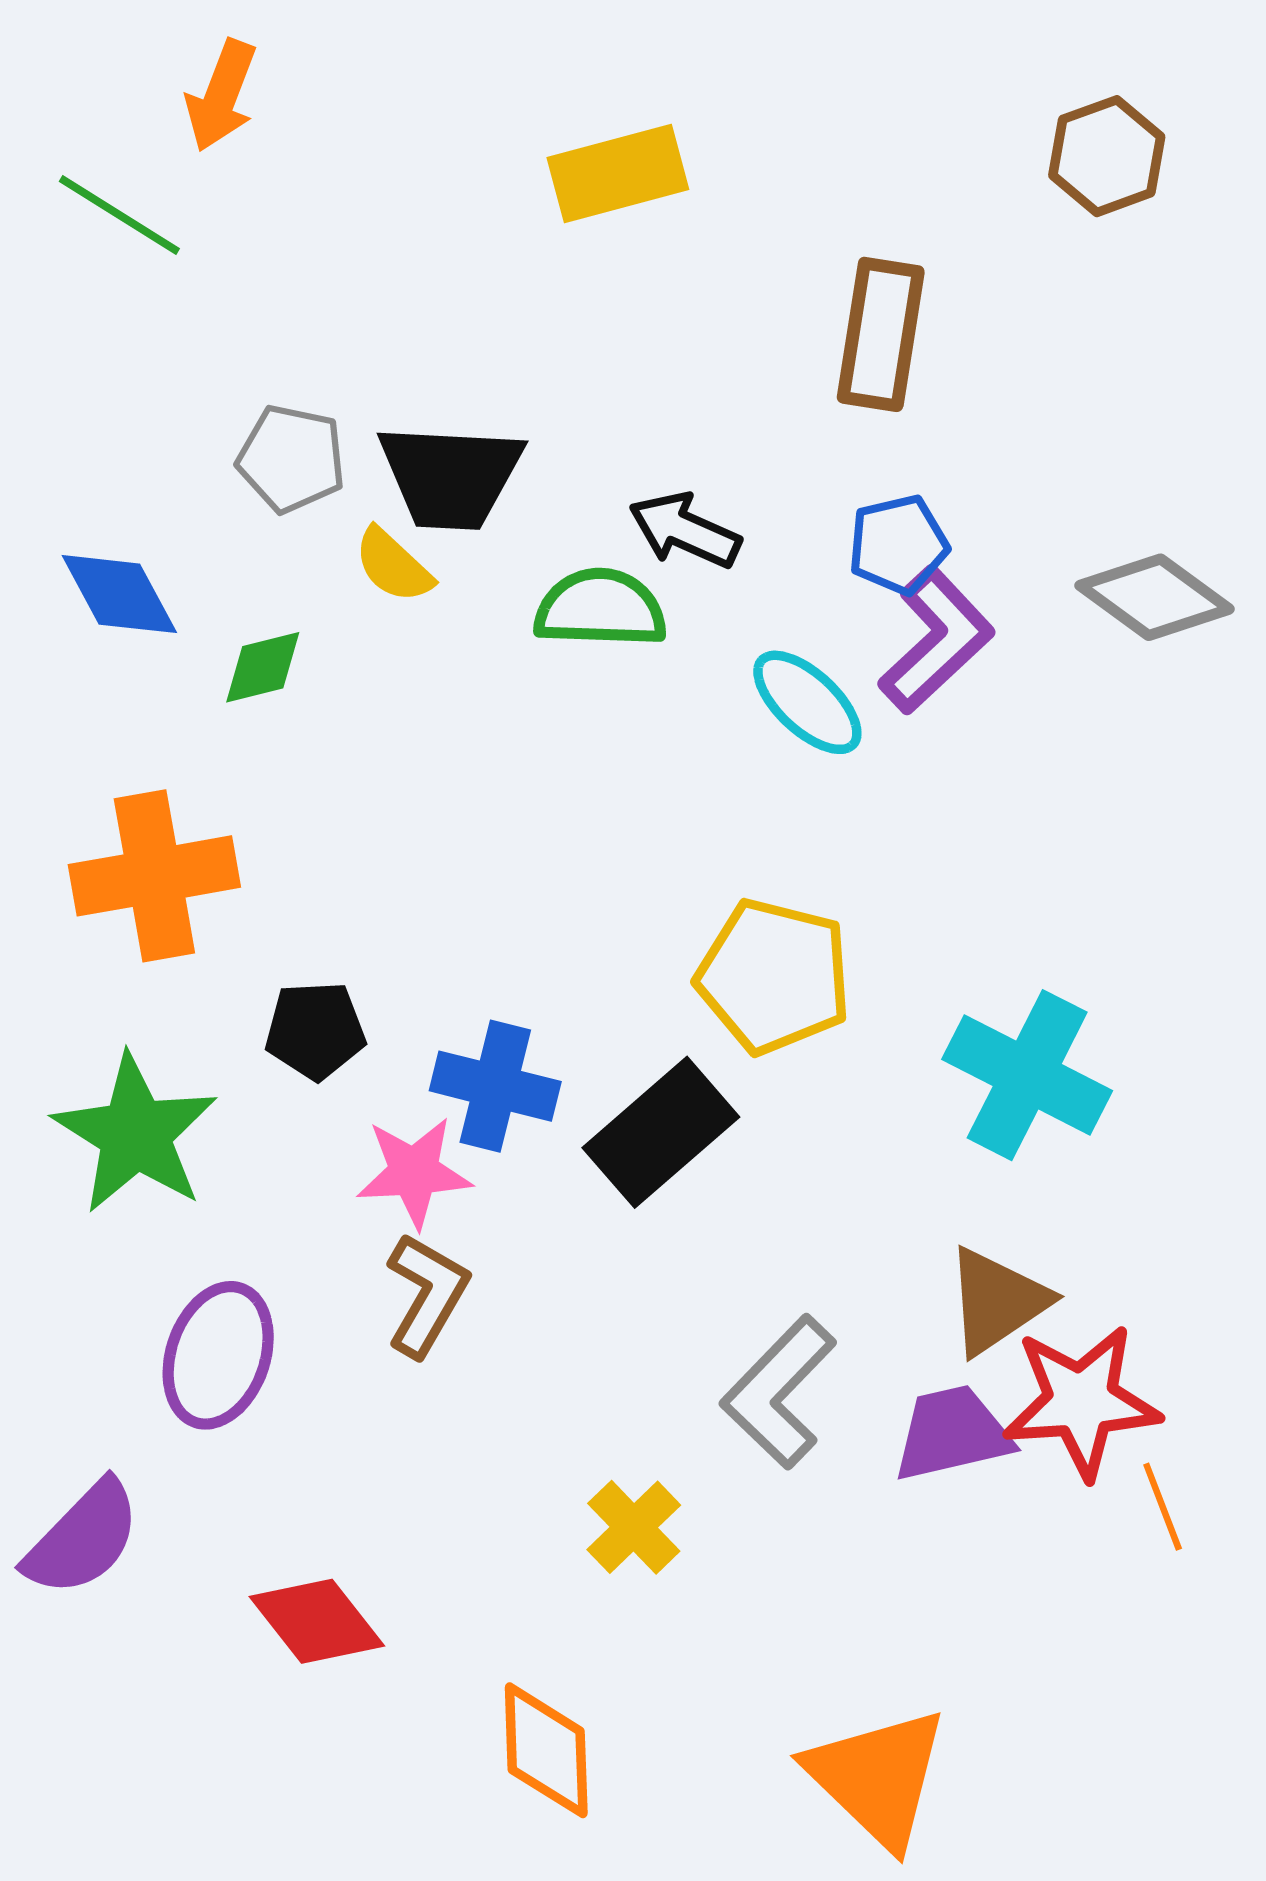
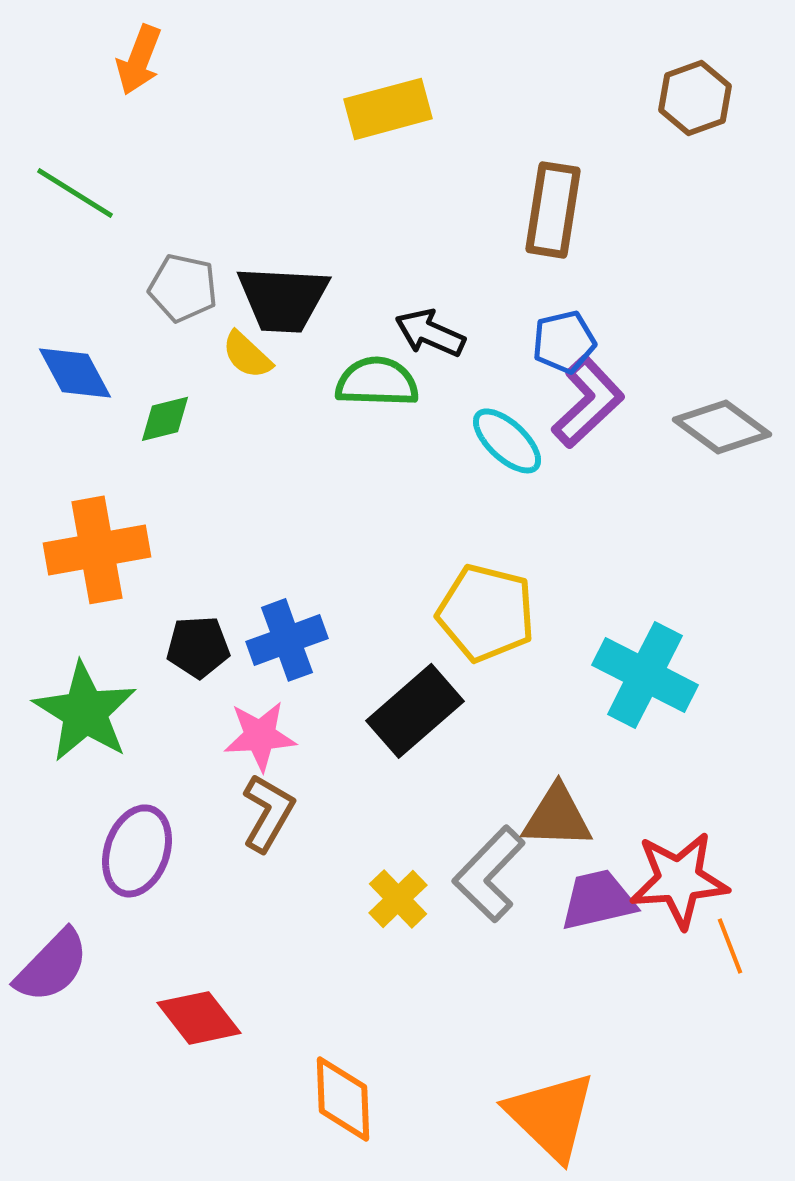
green line: (119, 215) -> (75, 193), moved
gray diamond: (1155, 597) -> (722, 427), moved
blue cross: (495, 1086) -> (287, 640), moved, turned -34
brown triangle: (997, 1301) -> (557, 817), moved, turned 36
yellow cross: (634, 1527) -> (398, 899), moved

